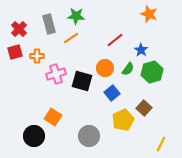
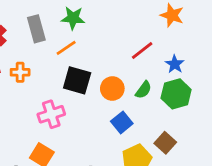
red line: (115, 40) -> (142, 51), moved
blue star: (141, 50) -> (175, 64), moved
pink cross: (56, 74) -> (51, 114), moved
black square: (82, 81) -> (77, 80), moved

